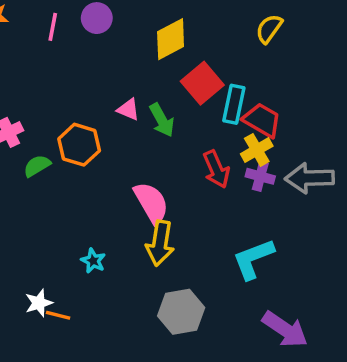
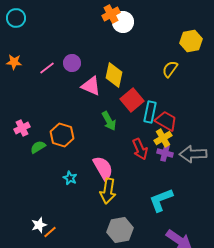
pink line: (53, 27) -> (47, 68), turned 42
yellow diamond: (171, 39) -> (114, 75), turned -50
pink triangle: (128, 110) -> (91, 86), moved, size x1.5
cyan star: (93, 261) -> (70, 178), moved
orange line: (58, 315) -> (50, 232), turned -56

